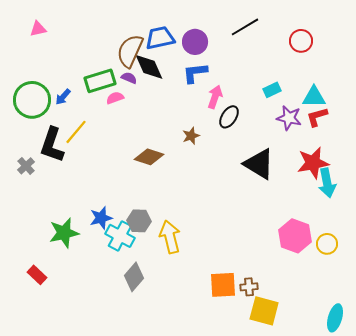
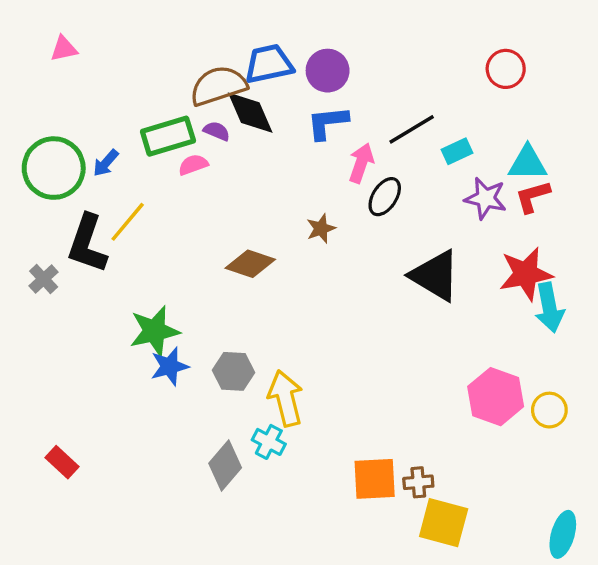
black line: (245, 27) -> (412, 129), moved
brown semicircle: (130, 51) -> (218, 86), turned 48
green star: (64, 233) -> (154, 331), moved
cyan cross: (120, 236) -> (269, 442), moved, size x0.7

